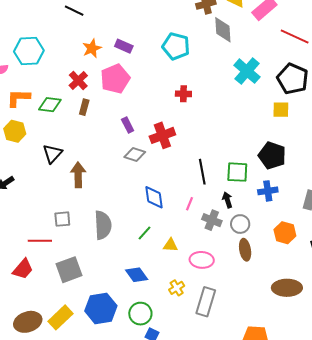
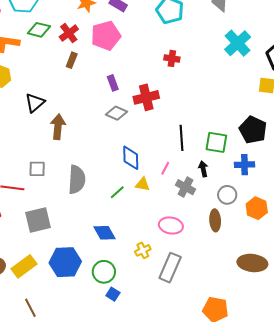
green diamond: (50, 105) -> (39, 30), moved
gray circle: (240, 224) -> (227, 195), moved
yellow triangle: (171, 245) -> (143, 184), moved

